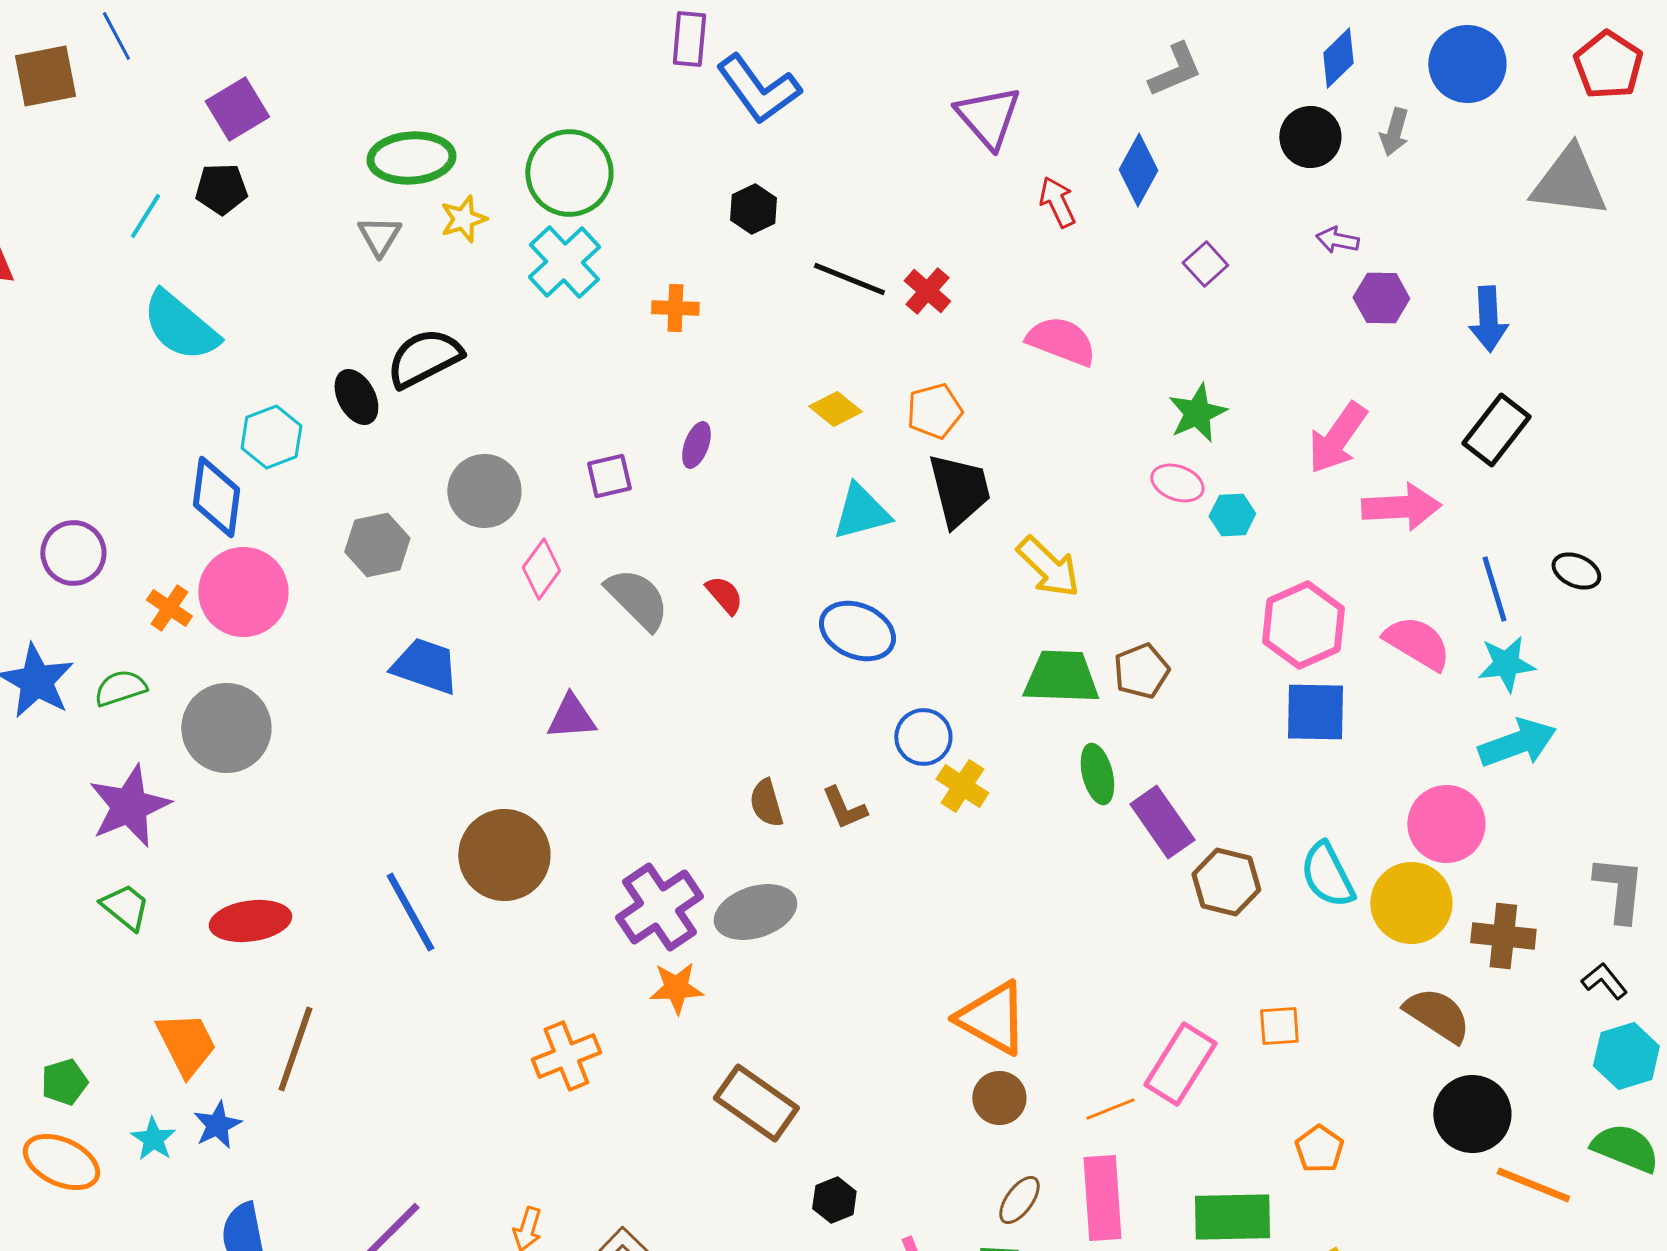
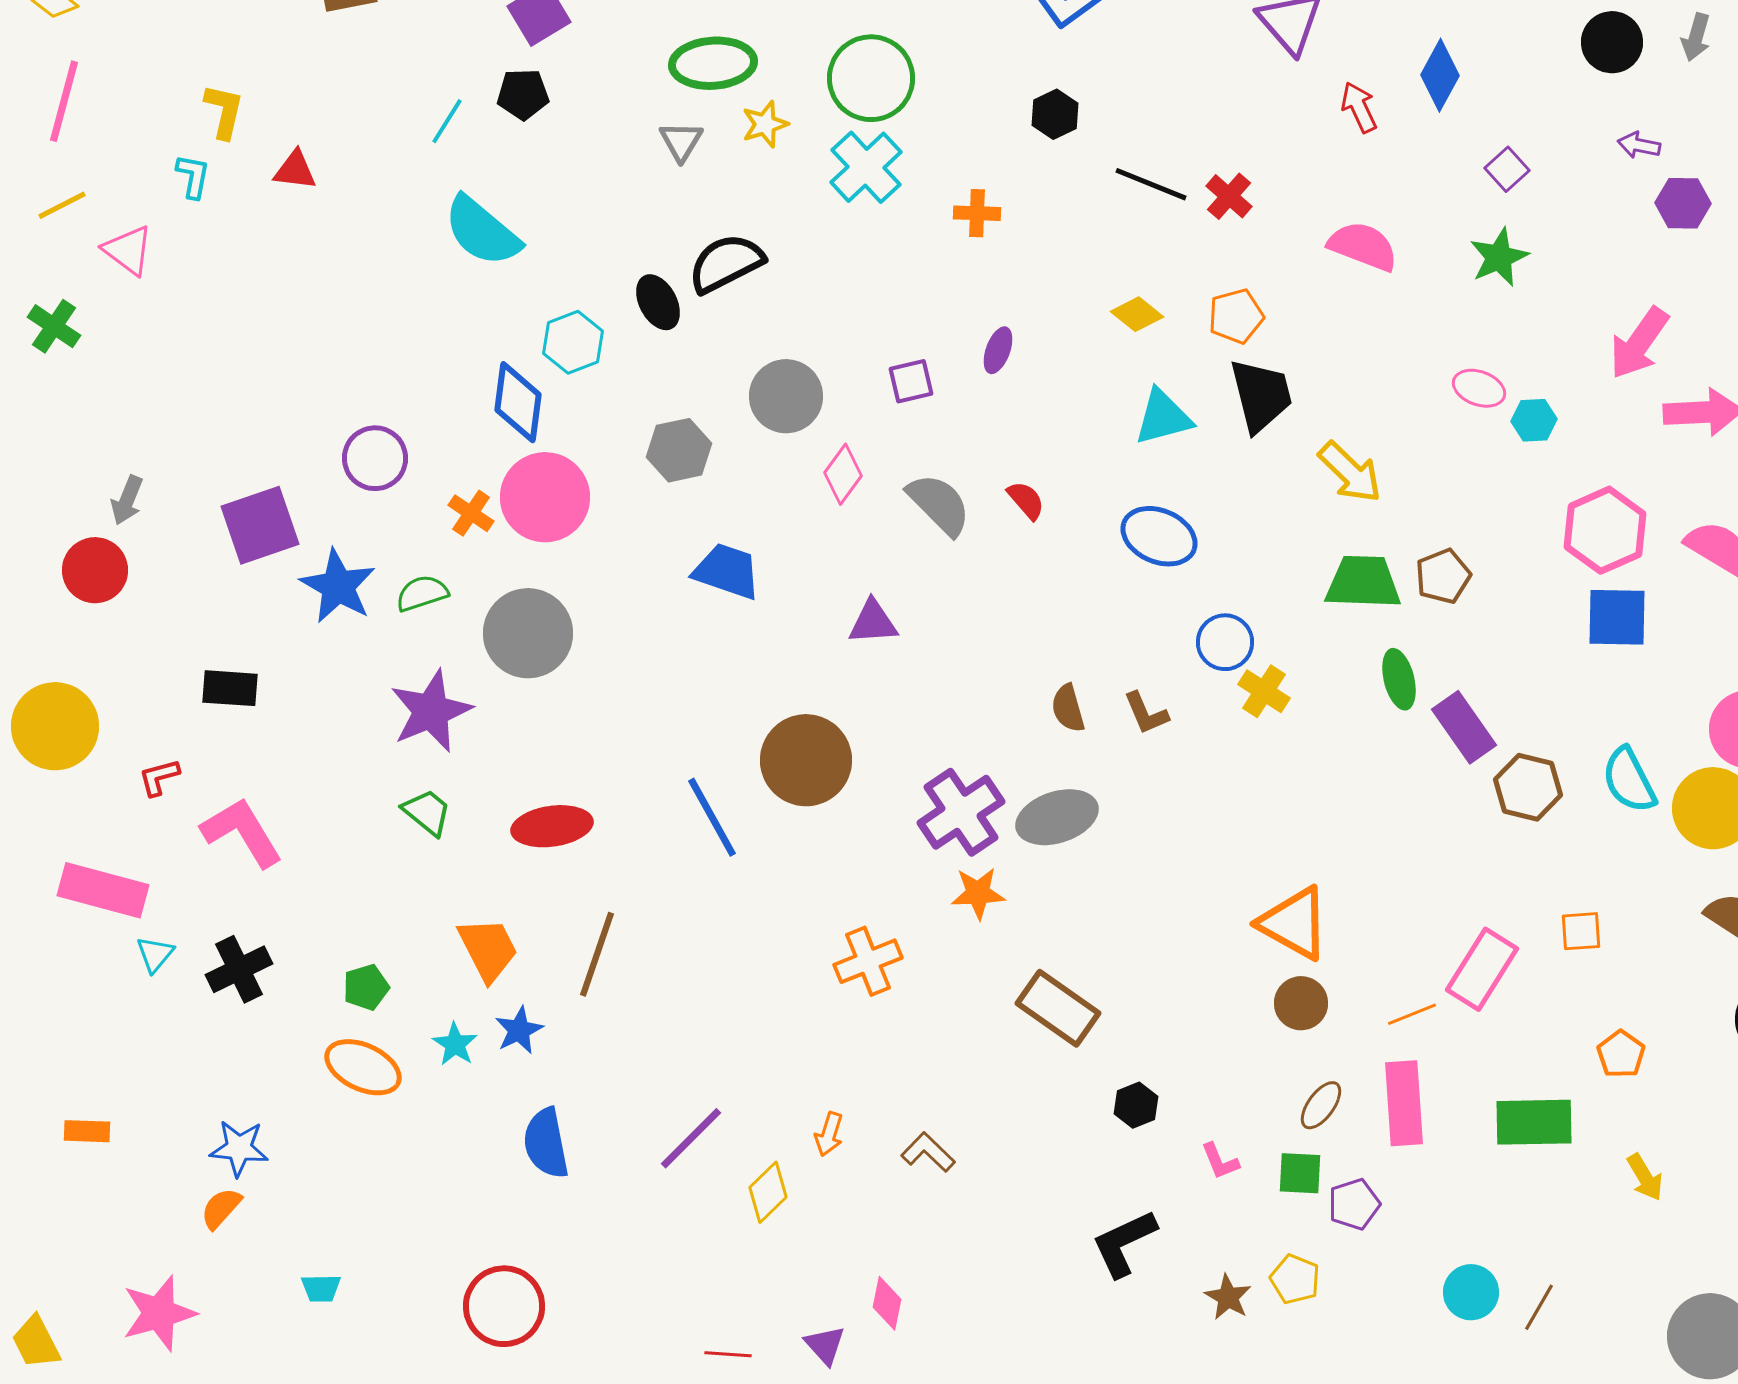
green star: (1197, 413) -> (1499, 257), moved

